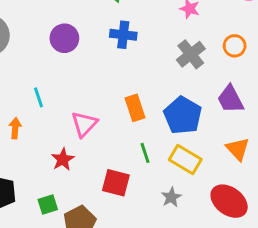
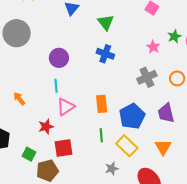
purple circle: (64, 38) -> (59, 58), moved
cyan line: (38, 97) -> (56, 86), moved
orange arrow: (15, 128) -> (19, 99), turned -56
red square: (116, 183) -> (64, 148), moved, turned -36
green square: (48, 205) -> (29, 154), turned 32

